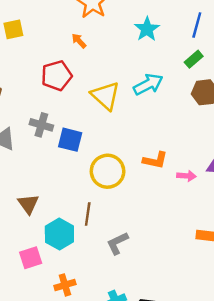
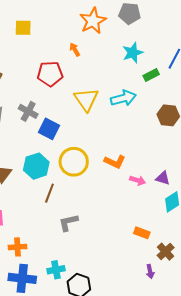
green rectangle: (194, 59) -> (151, 75), moved
cyan hexagon: (59, 234) -> (36, 166), moved

